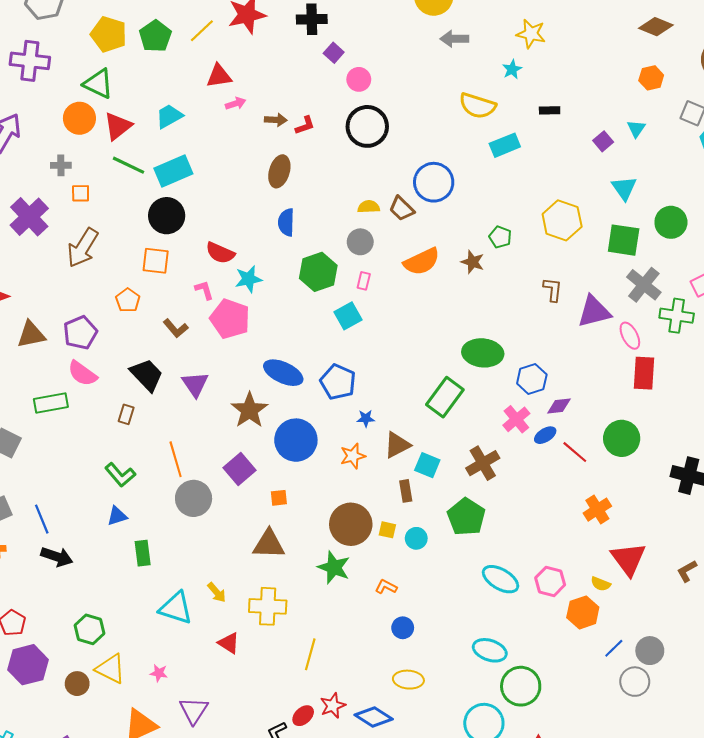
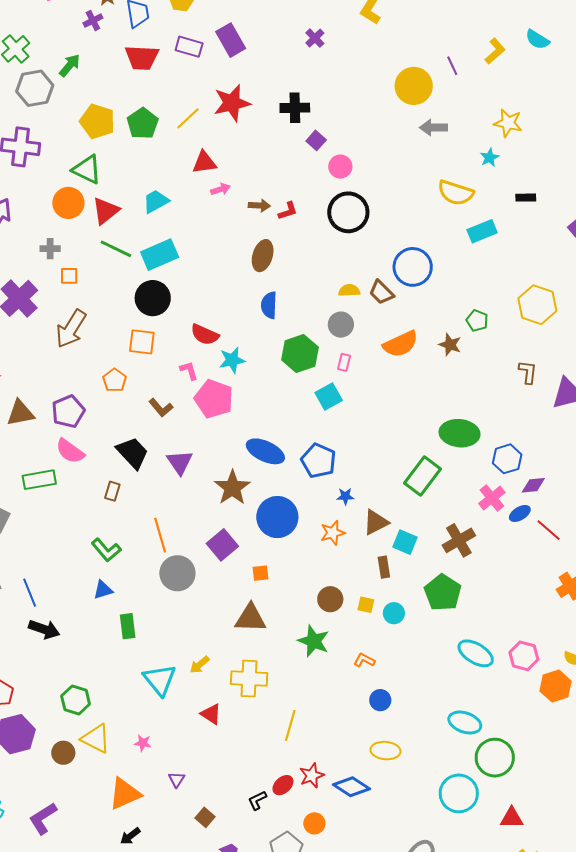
brown circle: (351, 524) -> (330, 599), size x0.6
yellow arrow: (217, 592) -> (200, 665), turned 90
cyan triangle: (176, 608) -> (160, 680), turned 33
purple triangle: (194, 711) -> (177, 780), size x0.6

